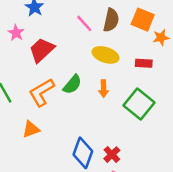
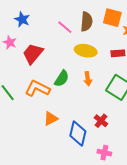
orange L-shape: (42, 92) -> (37, 88), turned 65
orange triangle: (31, 129) -> (51, 119), moved
red cross: (112, 155) -> (101, 121), moved

